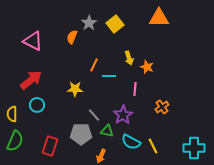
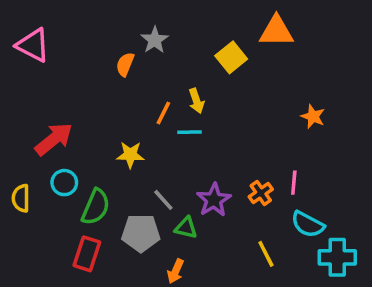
yellow square: (115, 24) -> (231, 57), moved
pink triangle: (33, 41) -> (33, 45), moved
yellow arrow: (129, 58) -> (196, 101), moved
orange star: (147, 67) -> (313, 116), moved
pink line: (135, 89) -> (294, 183), moved
orange cross: (162, 107) -> (261, 193), moved
green semicircle: (15, 141) -> (96, 207), moved
cyan semicircle: (131, 142) -> (308, 224), moved

